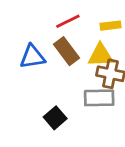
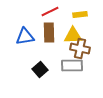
brown rectangle: (66, 51) -> (49, 33), turned 36
black square: (55, 118) -> (40, 70), moved

